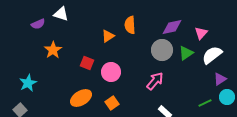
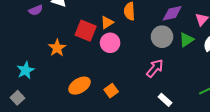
orange star: (53, 50) -> (57, 48), moved
red square: (87, 63) -> (86, 31), moved, size x1.5
pink circle: (111, 72) -> (110, 43), moved

